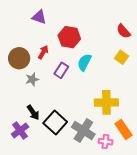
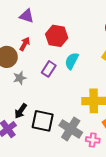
red arrow: (43, 52) -> (25, 44), moved
black arrow: (33, 112) -> (21, 111), turned 70
black square: (55, 122) -> (43, 121), turned -30

